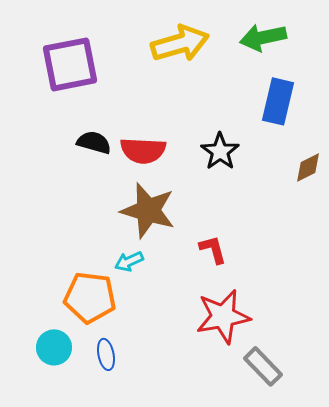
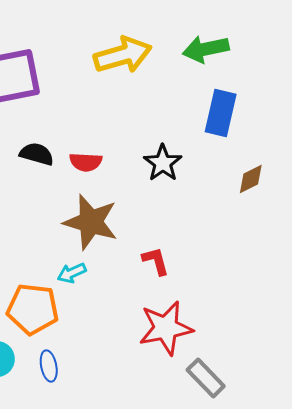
red semicircle: (143, 150) -> (86, 162), size x0.7

